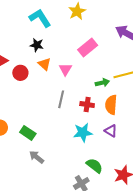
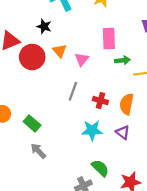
black star: (37, 45) -> (44, 26), moved
pink rectangle: (88, 48) -> (109, 39), turned -60
red circle: (20, 73) -> (32, 57), size x1.5
green arrow: (102, 83) -> (123, 60), moved

